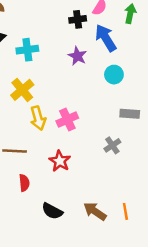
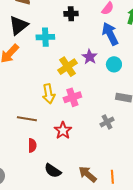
black cross: (78, 19) -> (71, 14), moved
purple star: (77, 56) -> (90, 57), moved
yellow cross: (22, 90) -> (68, 67), moved

